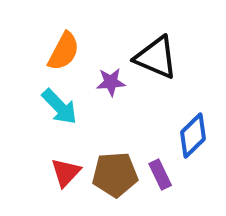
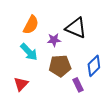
red triangle: (66, 172) -> (21, 84), moved
brown pentagon: (115, 174) -> (60, 66), moved

